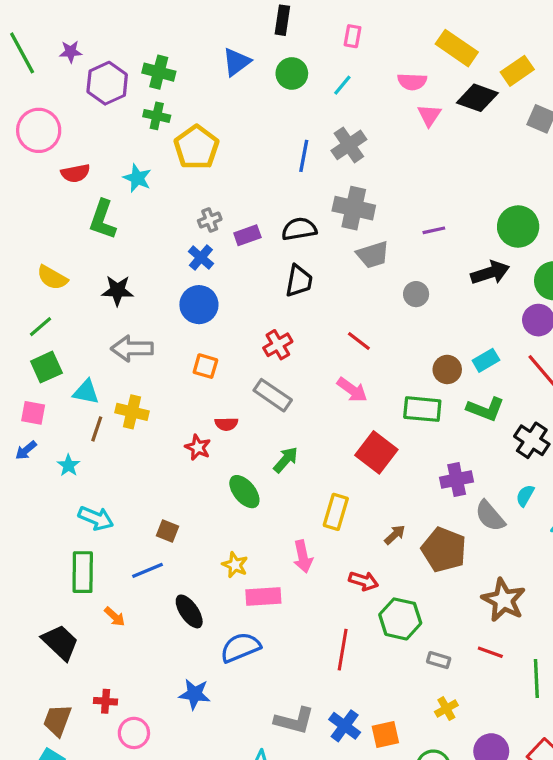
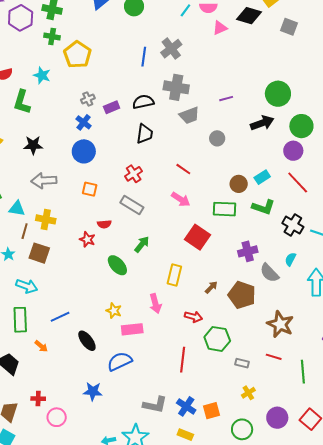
cyan line: (342, 85) -> (185, 10), moved
pink triangle: (429, 115) -> (220, 28), turned 35
brown square: (168, 531) -> (39, 253), moved, size x1.5

